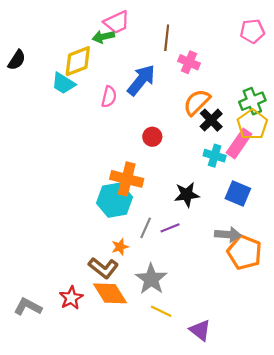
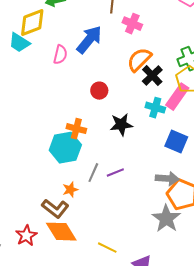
orange cross: (127, 179) -> (76, 129), size x0.7
black star: (187, 195) -> (121, 125), moved
gray star: (151, 279) -> (166, 219), moved

